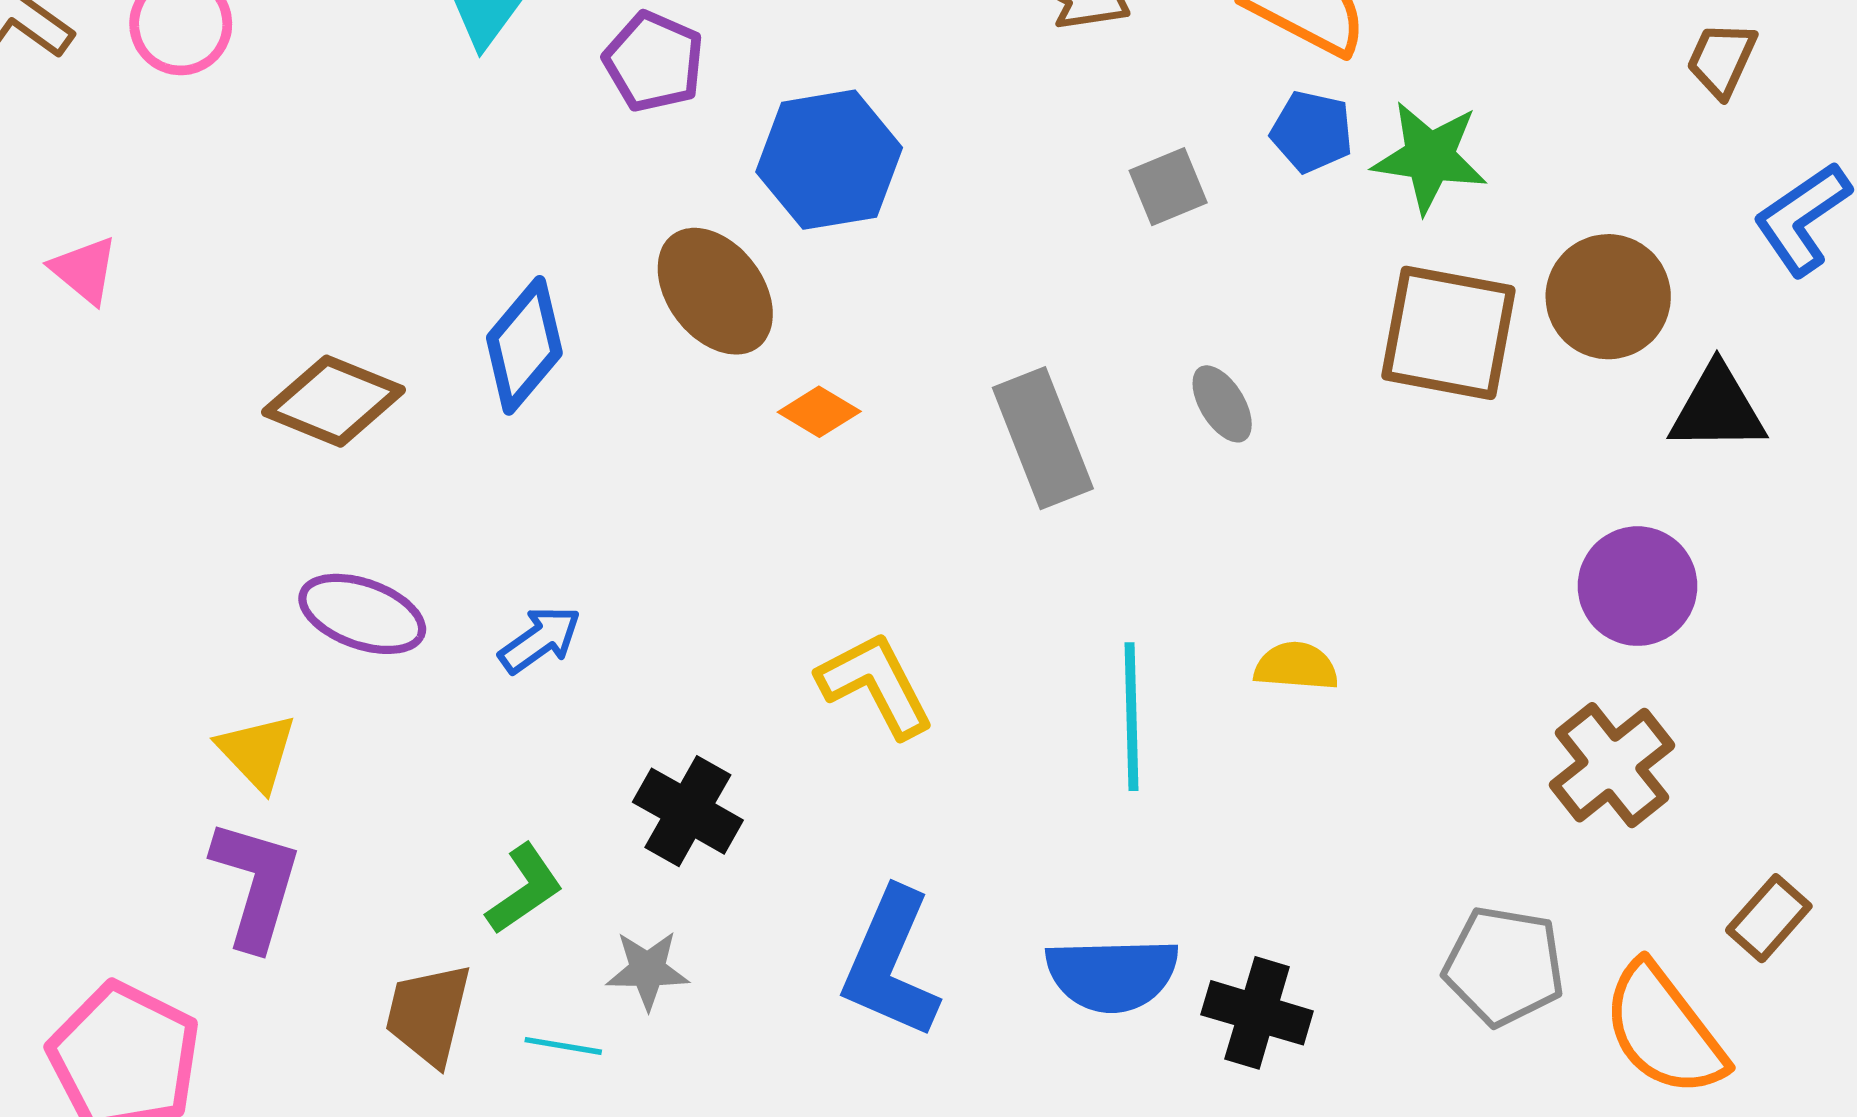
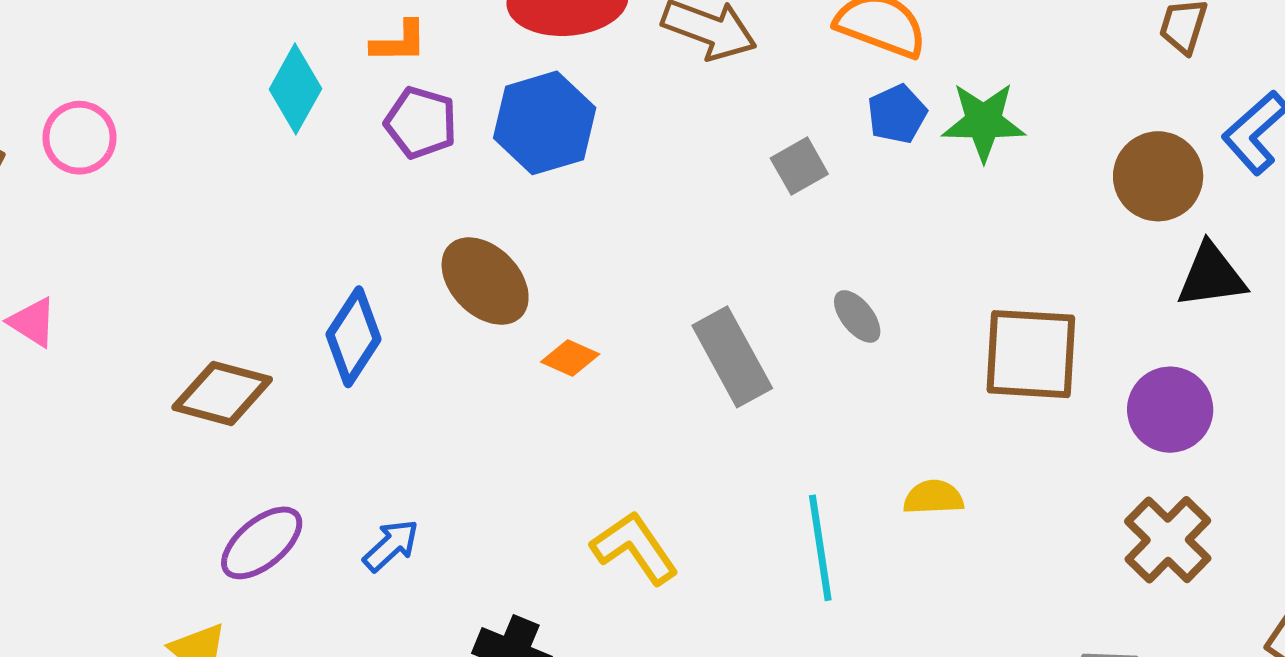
blue pentagon: (1312, 132) -> (897, 114), turned -30
blue hexagon: (829, 160) -> (545, 123), moved
brown circle: (1608, 297) -> (1158, 176), moved
brown square: (1448, 333) -> (1031, 354), moved
purple ellipse: (362, 614) -> (262, 543), turned -52

